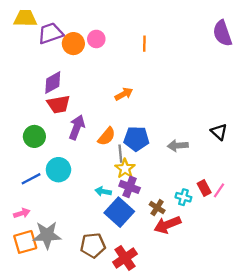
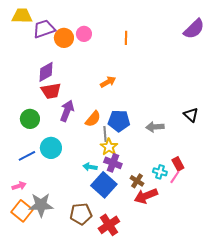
purple semicircle: (222, 33) -> (194, 29), turned -115
pink line: (219, 190) -> (175, 177), moved
orange square: (25, 242) -> (22, 211), turned -35

